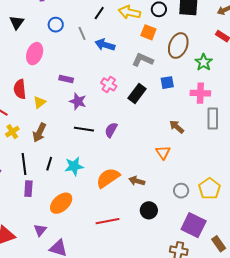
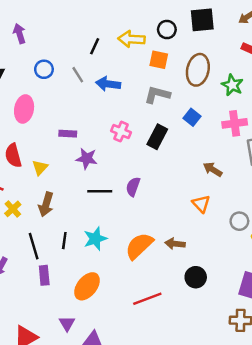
blue square: (167, 83) -> (192, 117), turned -32
gray circle: (181, 191) -> (239, 221), moved

